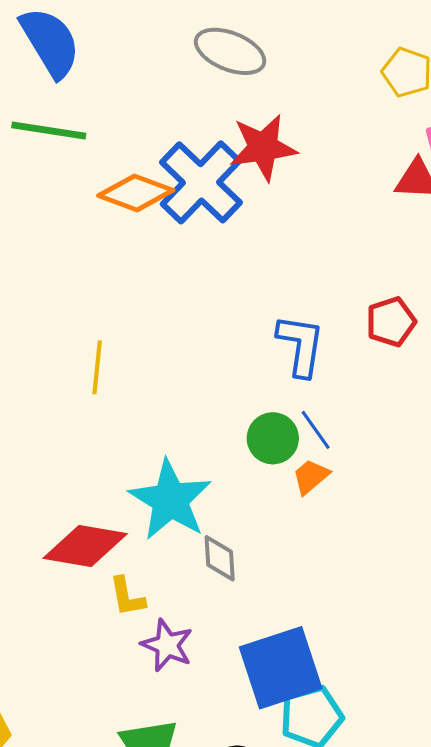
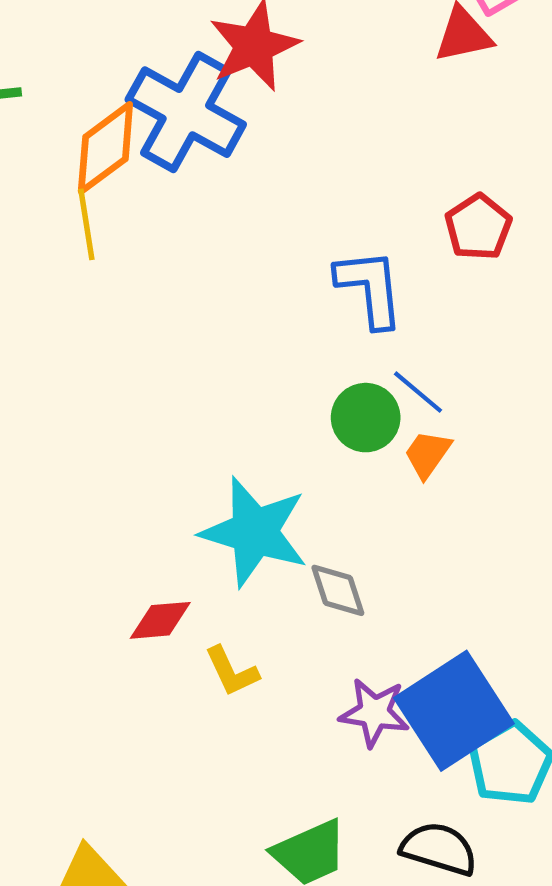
orange diamond: (136, 193) -> (105, 148), turned -42
yellow line: (97, 367) -> (86, 224), moved
red diamond: (85, 546) -> (160, 620), size x0.6
purple star: (167, 645) -> (374, 713), moved

